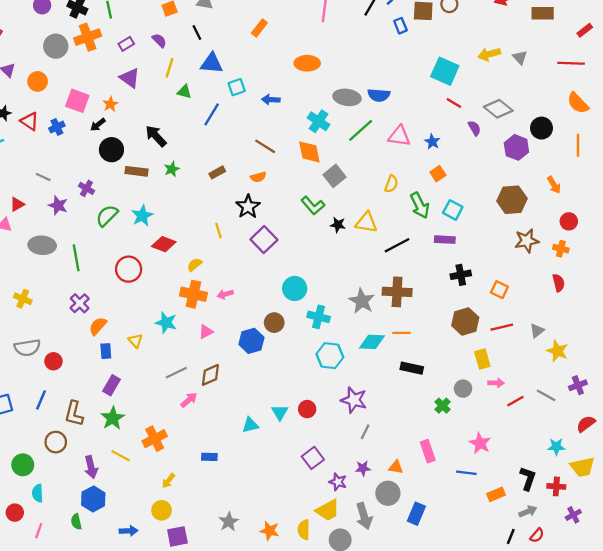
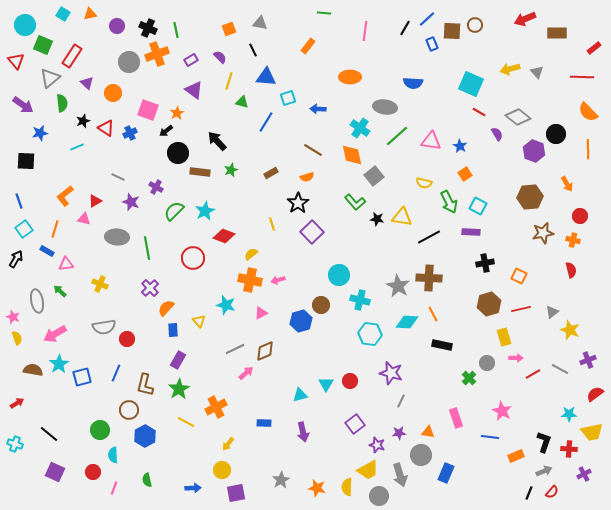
blue semicircle: (379, 95) -> (413, 83), moved
yellow semicircle: (391, 184) -> (424, 183), turned 84
orange line: (402, 333) -> (433, 314), turned 63
purple arrow: (91, 467) -> (303, 432), moved
blue hexagon: (93, 499) -> (145, 436), moved

